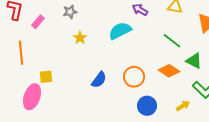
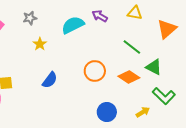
cyan semicircle: (120, 31) -> (73, 25), moved
orange circle: (134, 77) -> (95, 71), moved
blue semicircle: (99, 80) -> (50, 80), moved

